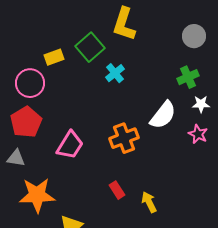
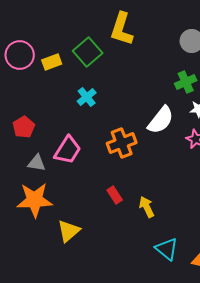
cyan cross: (115, 73) -> (87, 97), moved
pink circle: (30, 83) -> (20, 55), moved
red pentagon: (26, 122) -> (24, 127), size x0.7
gray triangle: (16, 158) -> (37, 163), moved

